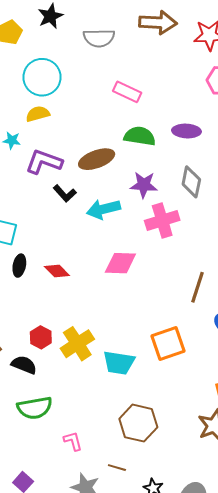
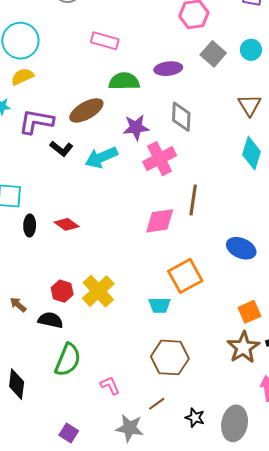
pink diamond: (120, 263) -> (160, 221), moved
brown line: (197, 287) -> (193, 200), moved
cyan trapezoid: (119, 363) -> (160, 305), moved, size x0.7
green semicircle: (35, 408) -> (68, 360), turned -48
brown line: (117, 468) -> (157, 404), turned -42

